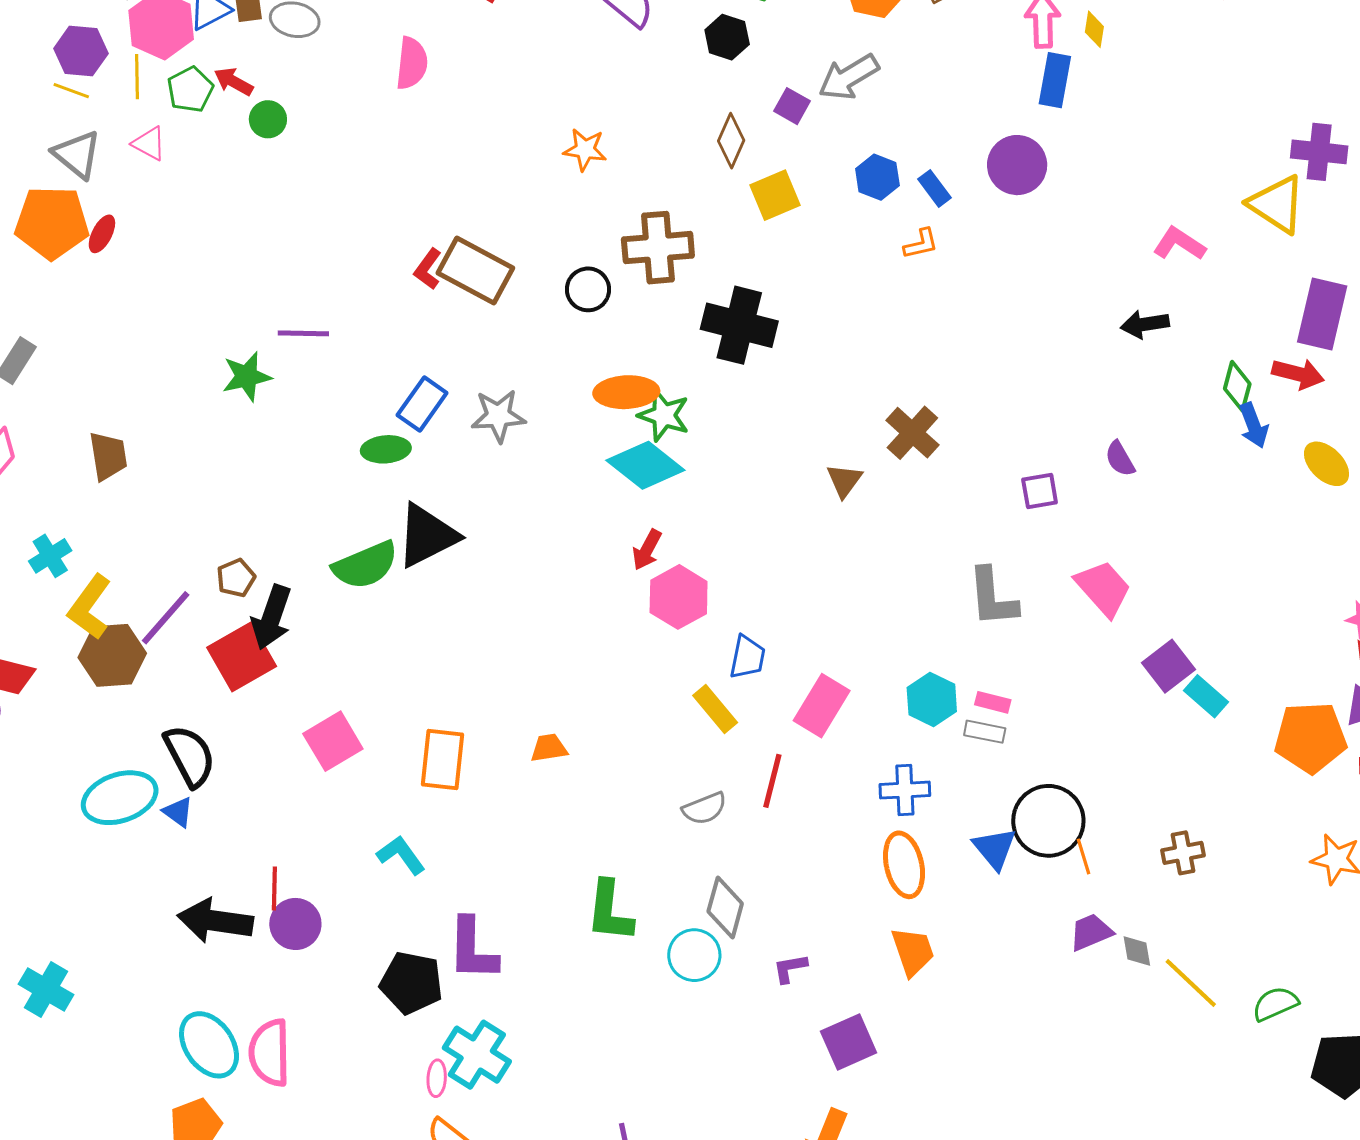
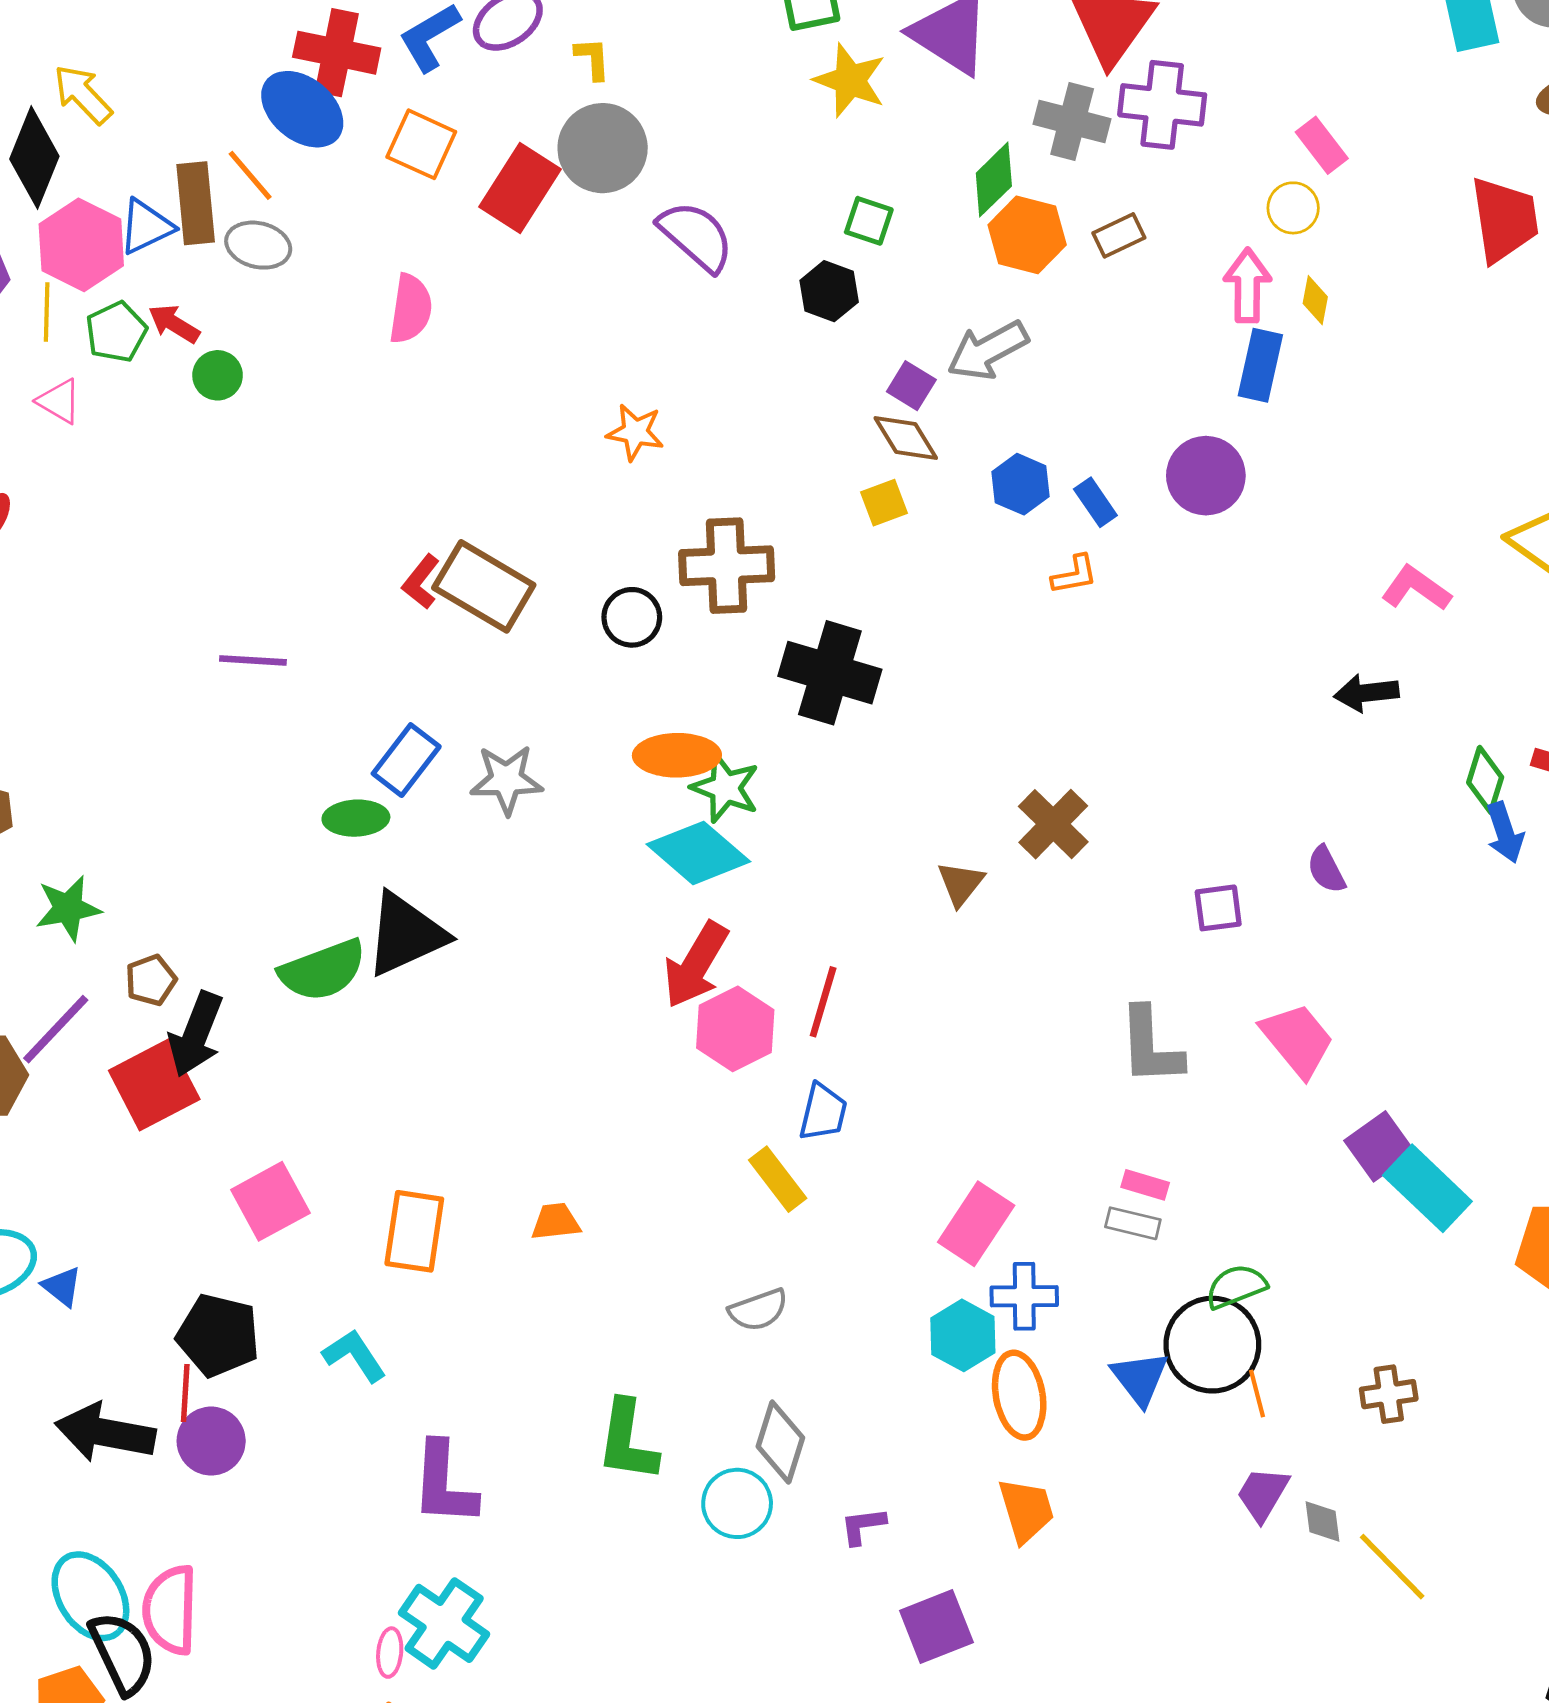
brown diamond: (731, 141) -> (906, 438), moved, turned -58
yellow square: (775, 195) -> (884, 503), size x0.7
green star: (247, 377) -> (68, 908), moved
red arrow: (647, 550) -> (696, 965), size x1.6
cyan rectangle: (1206, 696) -> (1427, 1188), size x1.5
cyan hexagon: (932, 700) -> (963, 1335), moved
pink rectangle: (822, 706) -> (976, 1224), moved
black semicircle: (190, 756) -> (122, 1653), moved
red line: (772, 781) -> (823, 1002), moved
purple trapezoid: (1091, 932) -> (1263, 1494), turned -39
black pentagon: (411, 983) -> (218, 1335), moved
green semicircle: (1275, 1004) -> (1236, 1287), moved

